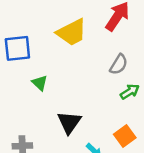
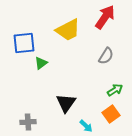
green triangle: (40, 83) -> (41, 63), moved, turned 40
green arrow: (130, 92) -> (115, 90), moved

